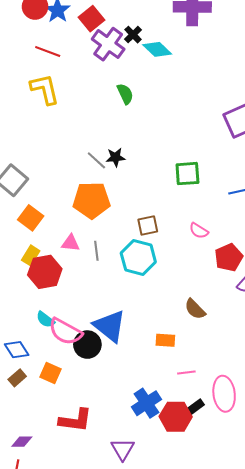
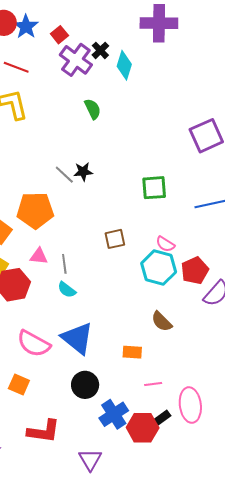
red square: (92, 19) -> (59, 35), size x0.7
cyan diamond: (157, 49) -> (124, 65), turned 64
orange pentagon: (92, 200) -> (35, 210), moved
cyan hexagon: (138, 257) -> (159, 268), moved
cyan semicircle: (45, 320) -> (67, 290), moved
black circle: (87, 345) -> (85, 385), moved

